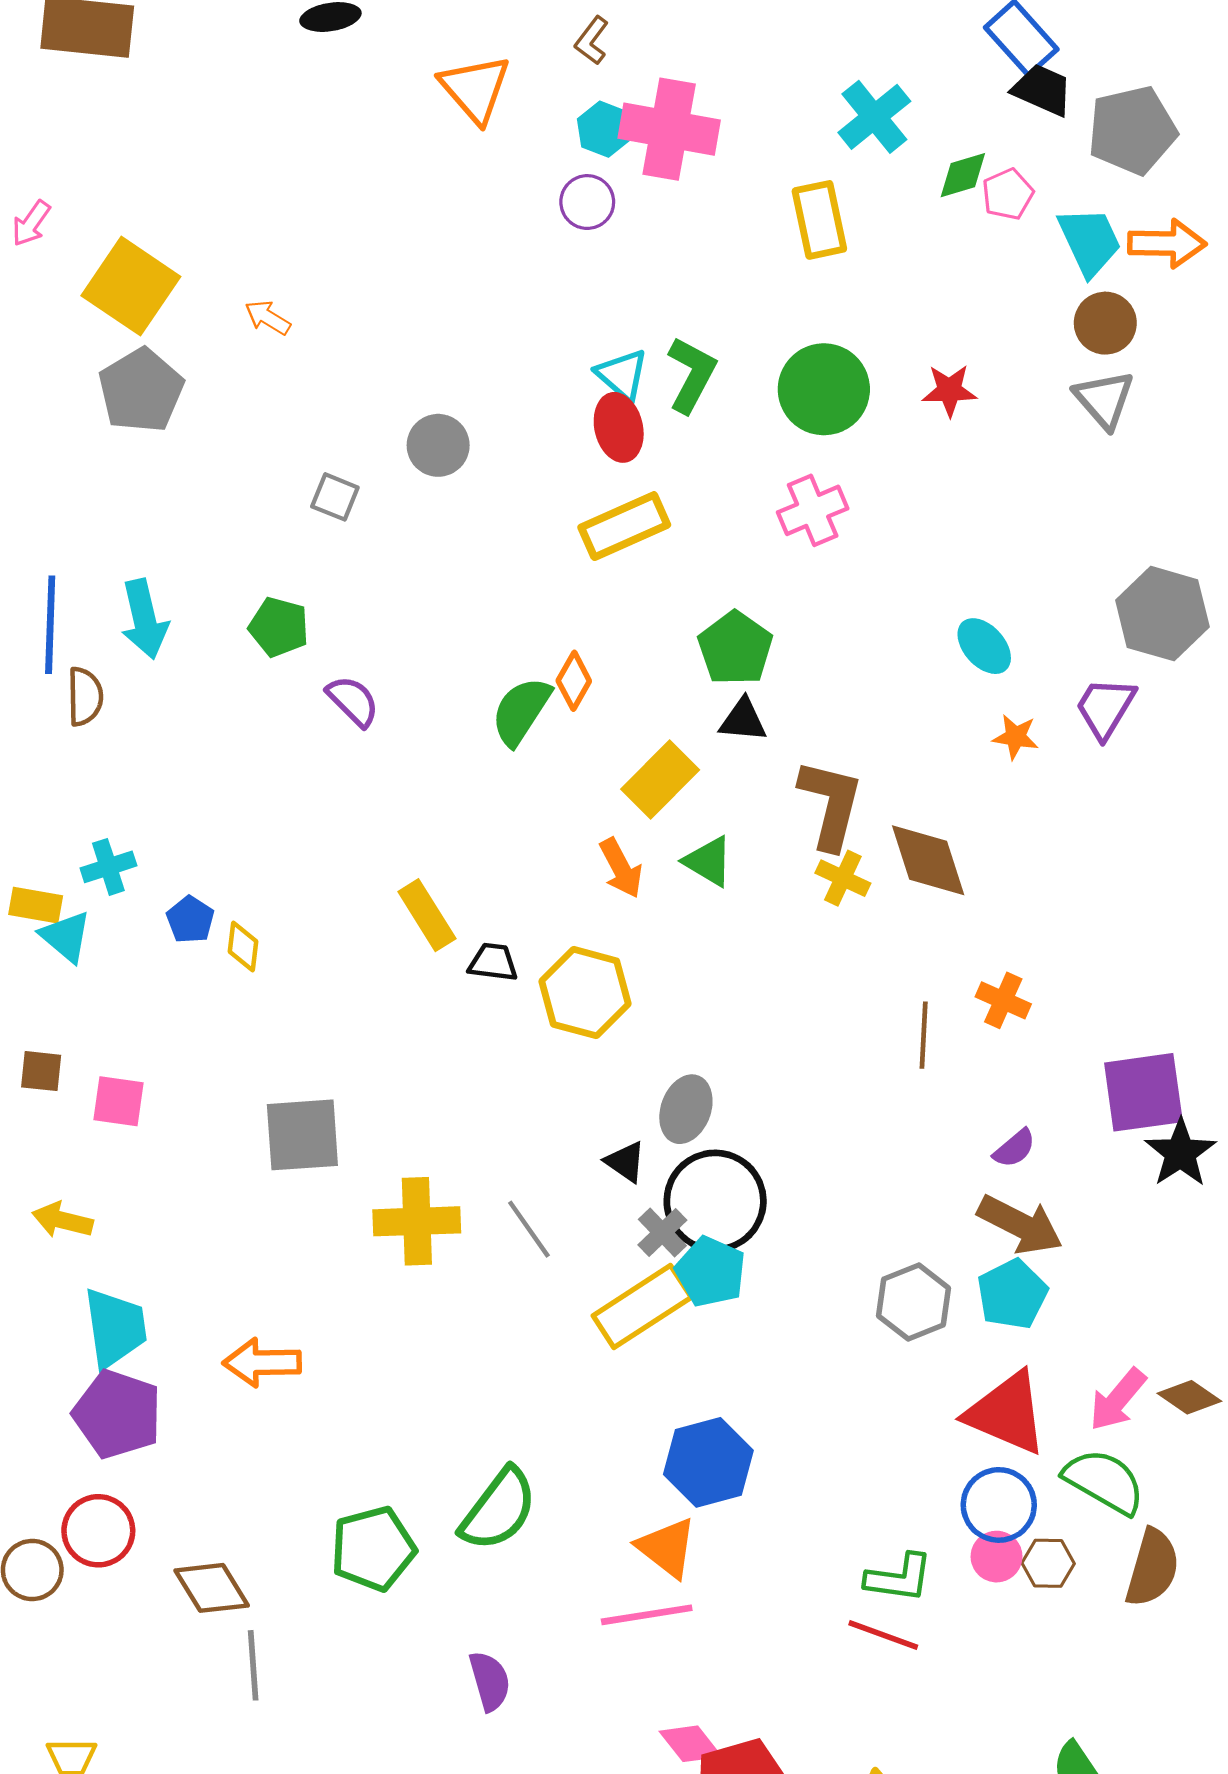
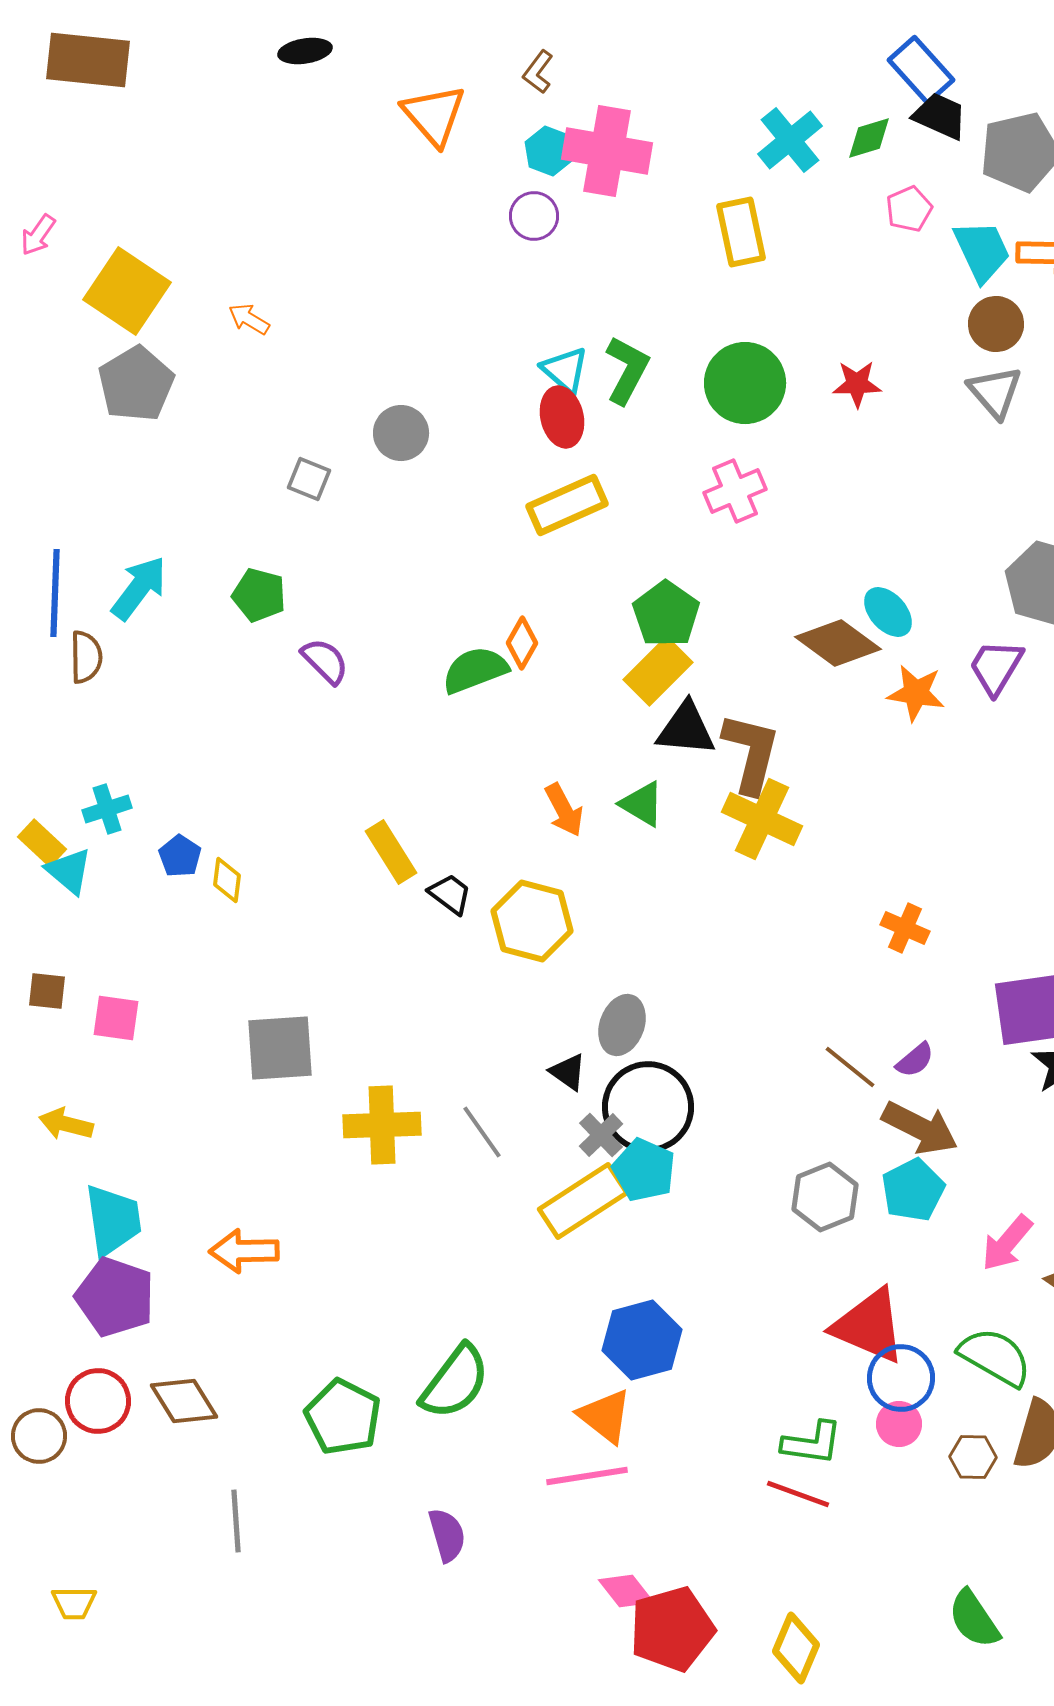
green diamond: (963, 175) -> (869, 138), moved
cyan arrow: (144, 619) -> (139, 588), turned -130
green semicircle: (521, 711) -> (475, 670), turned 36
black triangle: (743, 720) -> (686, 729), moved, size x1.4
orange star: (1016, 737) -> (916, 693), size x1.4
yellow rectangle: (660, 779) -> (658, 671), moved
brown diamond: (928, 860) -> (838, 643), moved, turned -36
yellow cross: (843, 878) -> (762, 819), size x1.6
yellow rectangle: (36, 905) -> (42, 843), turned 33
black trapezoid: (493, 962) -> (450, 894), turned 30
brown line: (924, 1035) -> (850, 1067), moved, turned -54
pink arrow: (1118, 1400) -> (1007, 1243), moved
red triangle: (1007, 1413) -> (869, 1326), moved
green pentagon: (373, 1549) -> (343, 1417), turned -30
brown hexagon: (1048, 1563) -> (973, 1457), moved
brown diamond: (212, 1588) -> (184, 1401), moved

